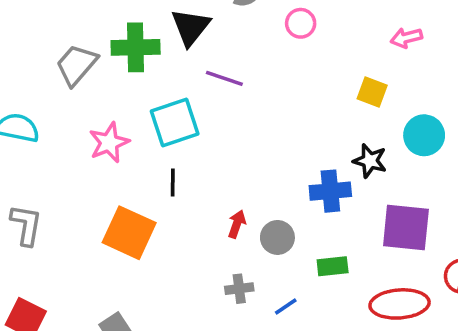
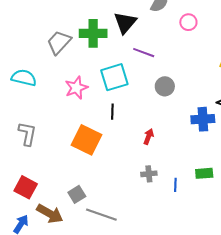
gray circle: (277, 237) -> (165, 86), moved
green rectangle: (333, 266) -> (204, 173), moved
blue line: (286, 306) -> (175, 185), turned -56

